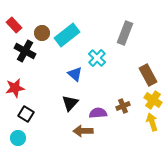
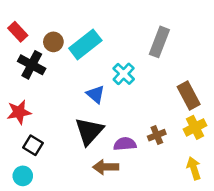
yellow cross: (153, 100) -> (195, 127), turned 30
black triangle: (70, 103) -> (89, 131), size x1.4
yellow arrow: (152, 122) -> (194, 168), moved

